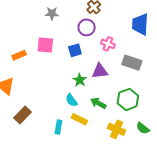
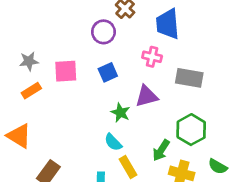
gray star: (52, 14) -> (29, 61), moved
blue trapezoid: (140, 24) -> (168, 24), moved
purple circle: (87, 27) -> (103, 32), moved
green arrow: (98, 103) -> (161, 150), moved, turned -77
yellow rectangle: (79, 119) -> (128, 167), turned 42

